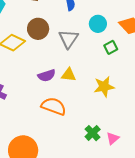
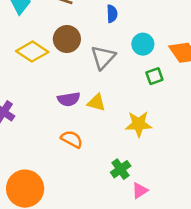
orange semicircle: (54, 106) -> (72, 139), size x0.7
green cross: (93, 133) -> (121, 169), moved

